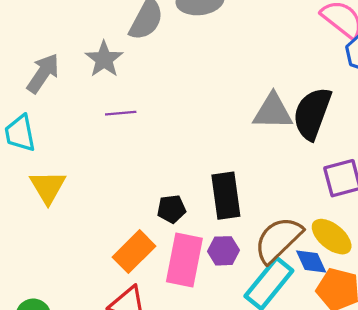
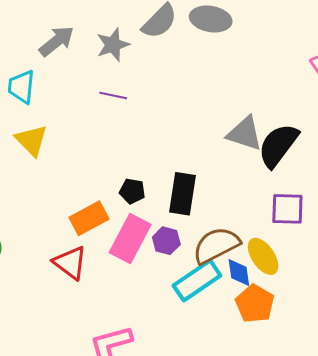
yellow triangle: (48, 187) -> (31, 140), turned -30

